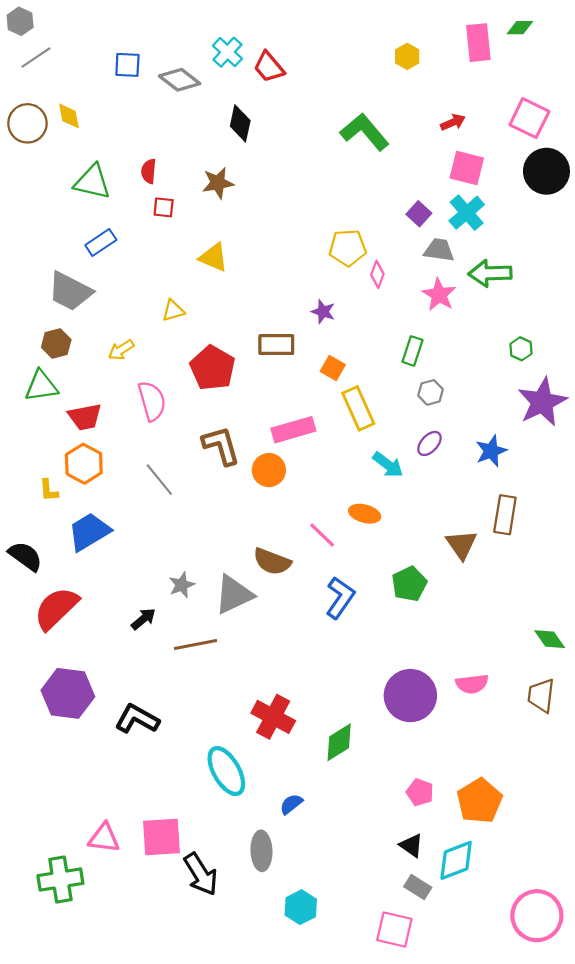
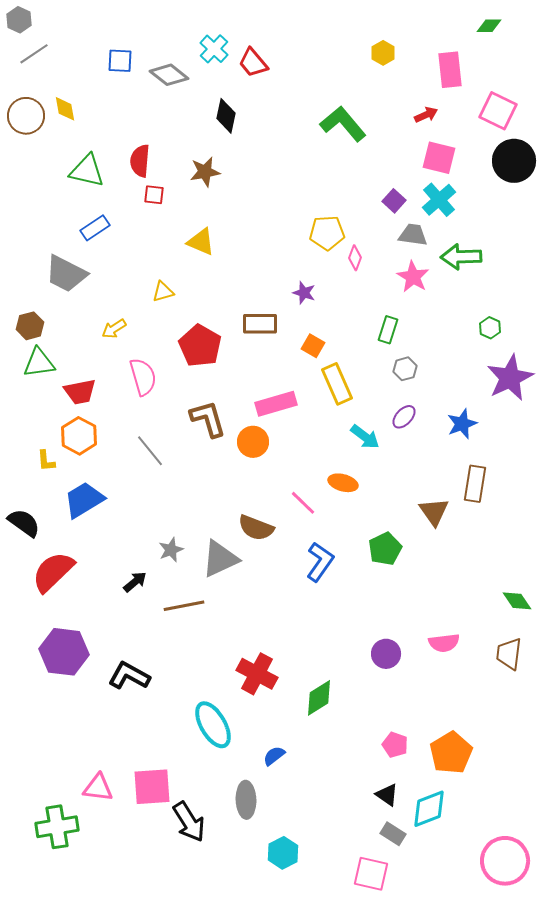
pink rectangle: (478, 43) -> (450, 70), moved
red semicircle: (149, 171) -> (140, 161), size x1.4
brown hexagon: (56, 344) -> (30, 326), moved
purple circle: (410, 696) -> (386, 654), size x0.6

